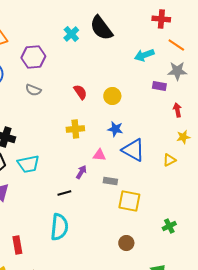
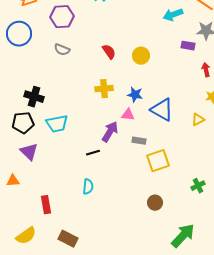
blue star: (115, 129) -> (135, 95), moved
purple arrow: (81, 172) -> (110, 132), size x1.5
yellow square: (129, 201) -> (158, 161), turned -30
cyan semicircle: (59, 227) -> (88, 187), size x0.6

